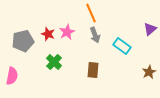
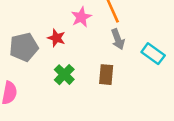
pink star: (67, 32) -> (81, 17), moved
brown rectangle: (93, 70) -> (106, 75), moved

